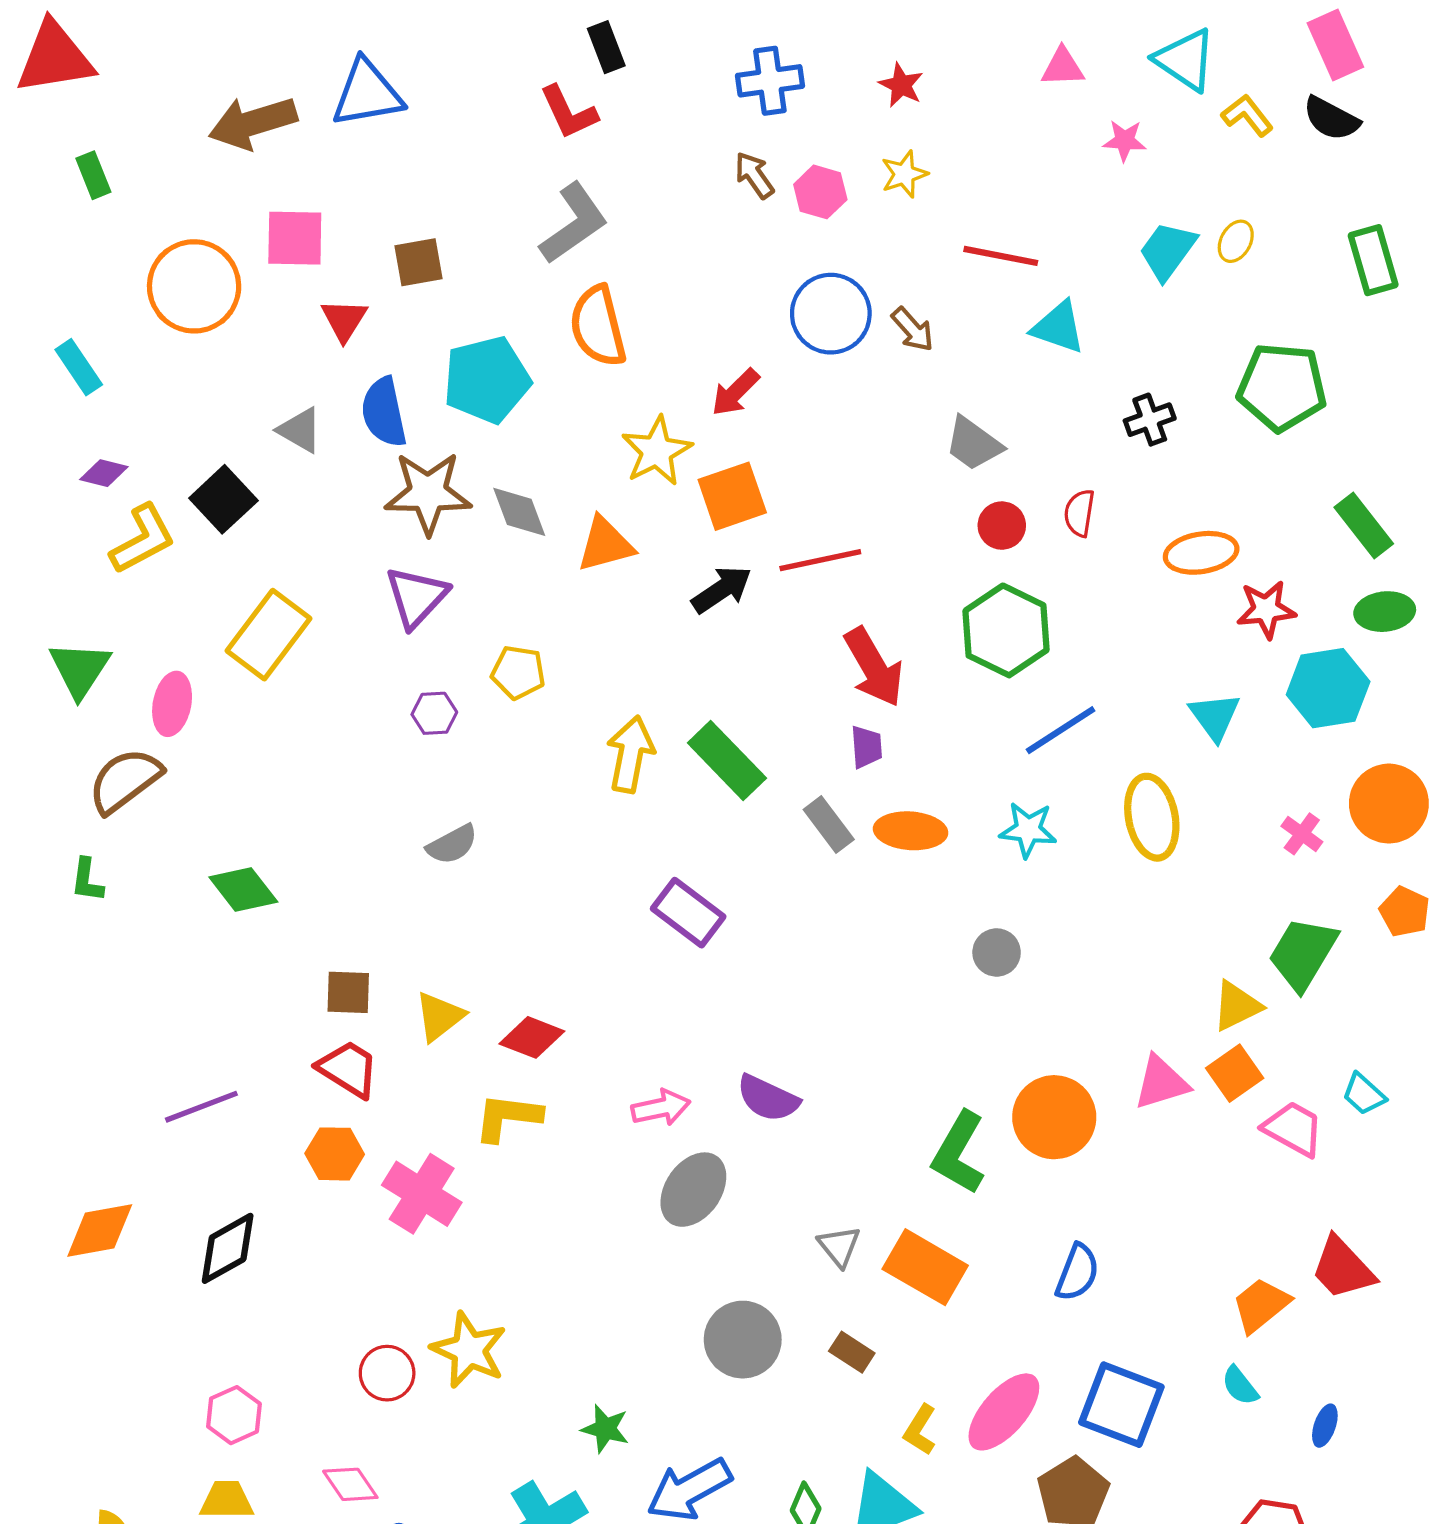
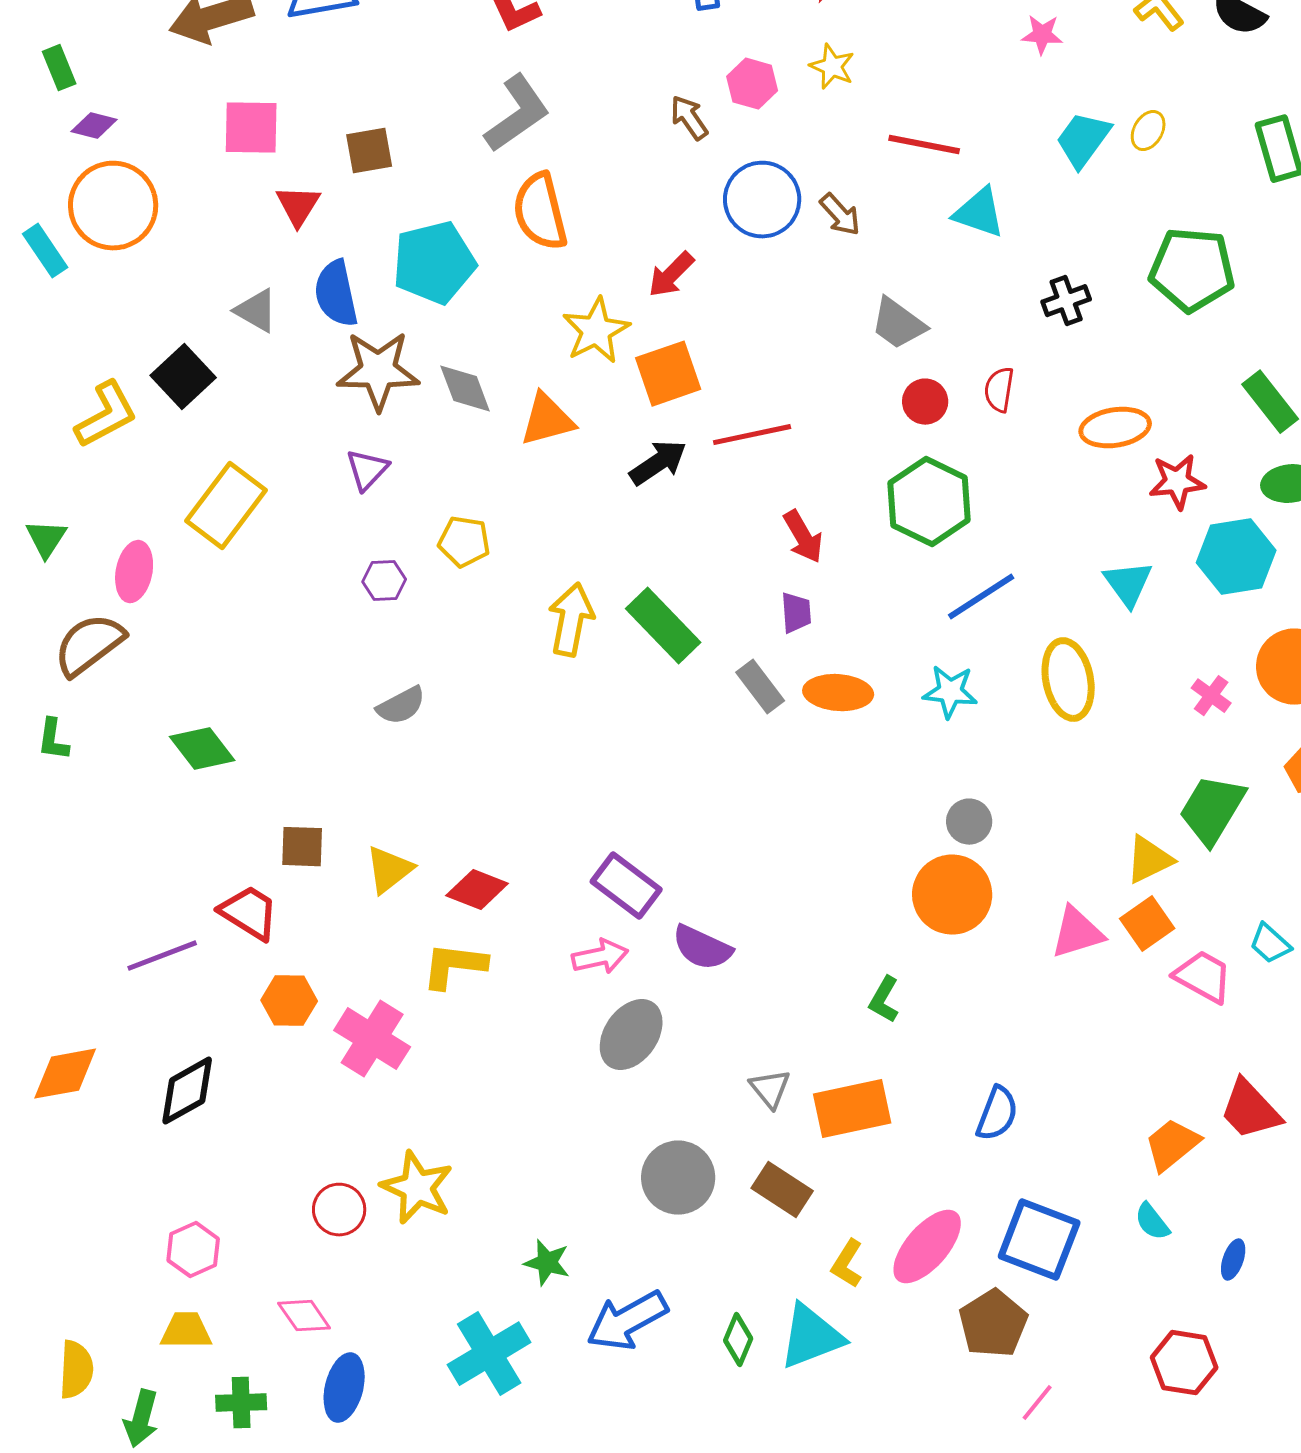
yellow star: (904, 174) -> (832, 67), turned -30
brown arrow: (754, 175) -> (689, 118), moved
orange circle: (194, 286) -> (113, 206), moved
purple diamond: (104, 473) -> (94, 126), moved
purple triangle: (416, 597) -> (367, 470), size x0.7
red arrow: (874, 667) -> (803, 537), size x0.7
green triangle: (80, 669) -> (46, 539), size x0.7
purple rectangle: (688, 913) -> (626, 886), moved
gray circle: (997, 952) -> (969, 822), moved
red trapezoid: (348, 1069) -> (249, 913), moved
orange circle: (1054, 1117) -> (952, 895), moved
green L-shape: (959, 1153) -> (884, 1000), size x0.6
orange rectangle: (925, 1267) -> (852, 1109), turned -42
brown rectangle: (852, 1352) -> (782, 1190), size x1.4

